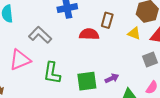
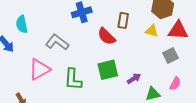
red semicircle: (89, 34) -> (106, 36), turned -132
green square: (87, 81) -> (108, 70), moved

